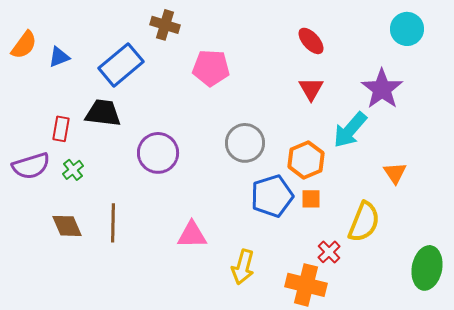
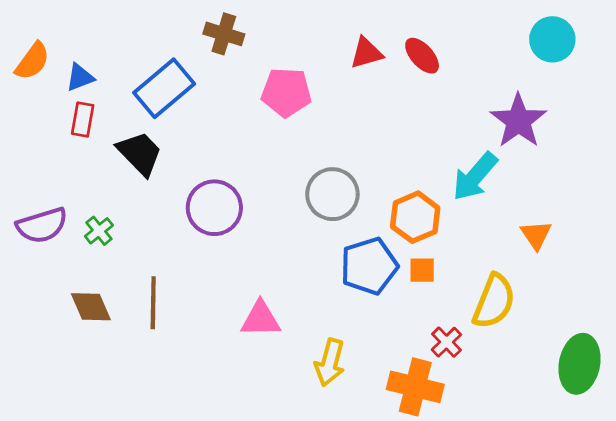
red triangle: (311, 89) -> (366, 53), moved, turned 44
black trapezoid: (103, 113) -> (140, 153), turned 39
red rectangle: (61, 129) -> (83, 119), moved

